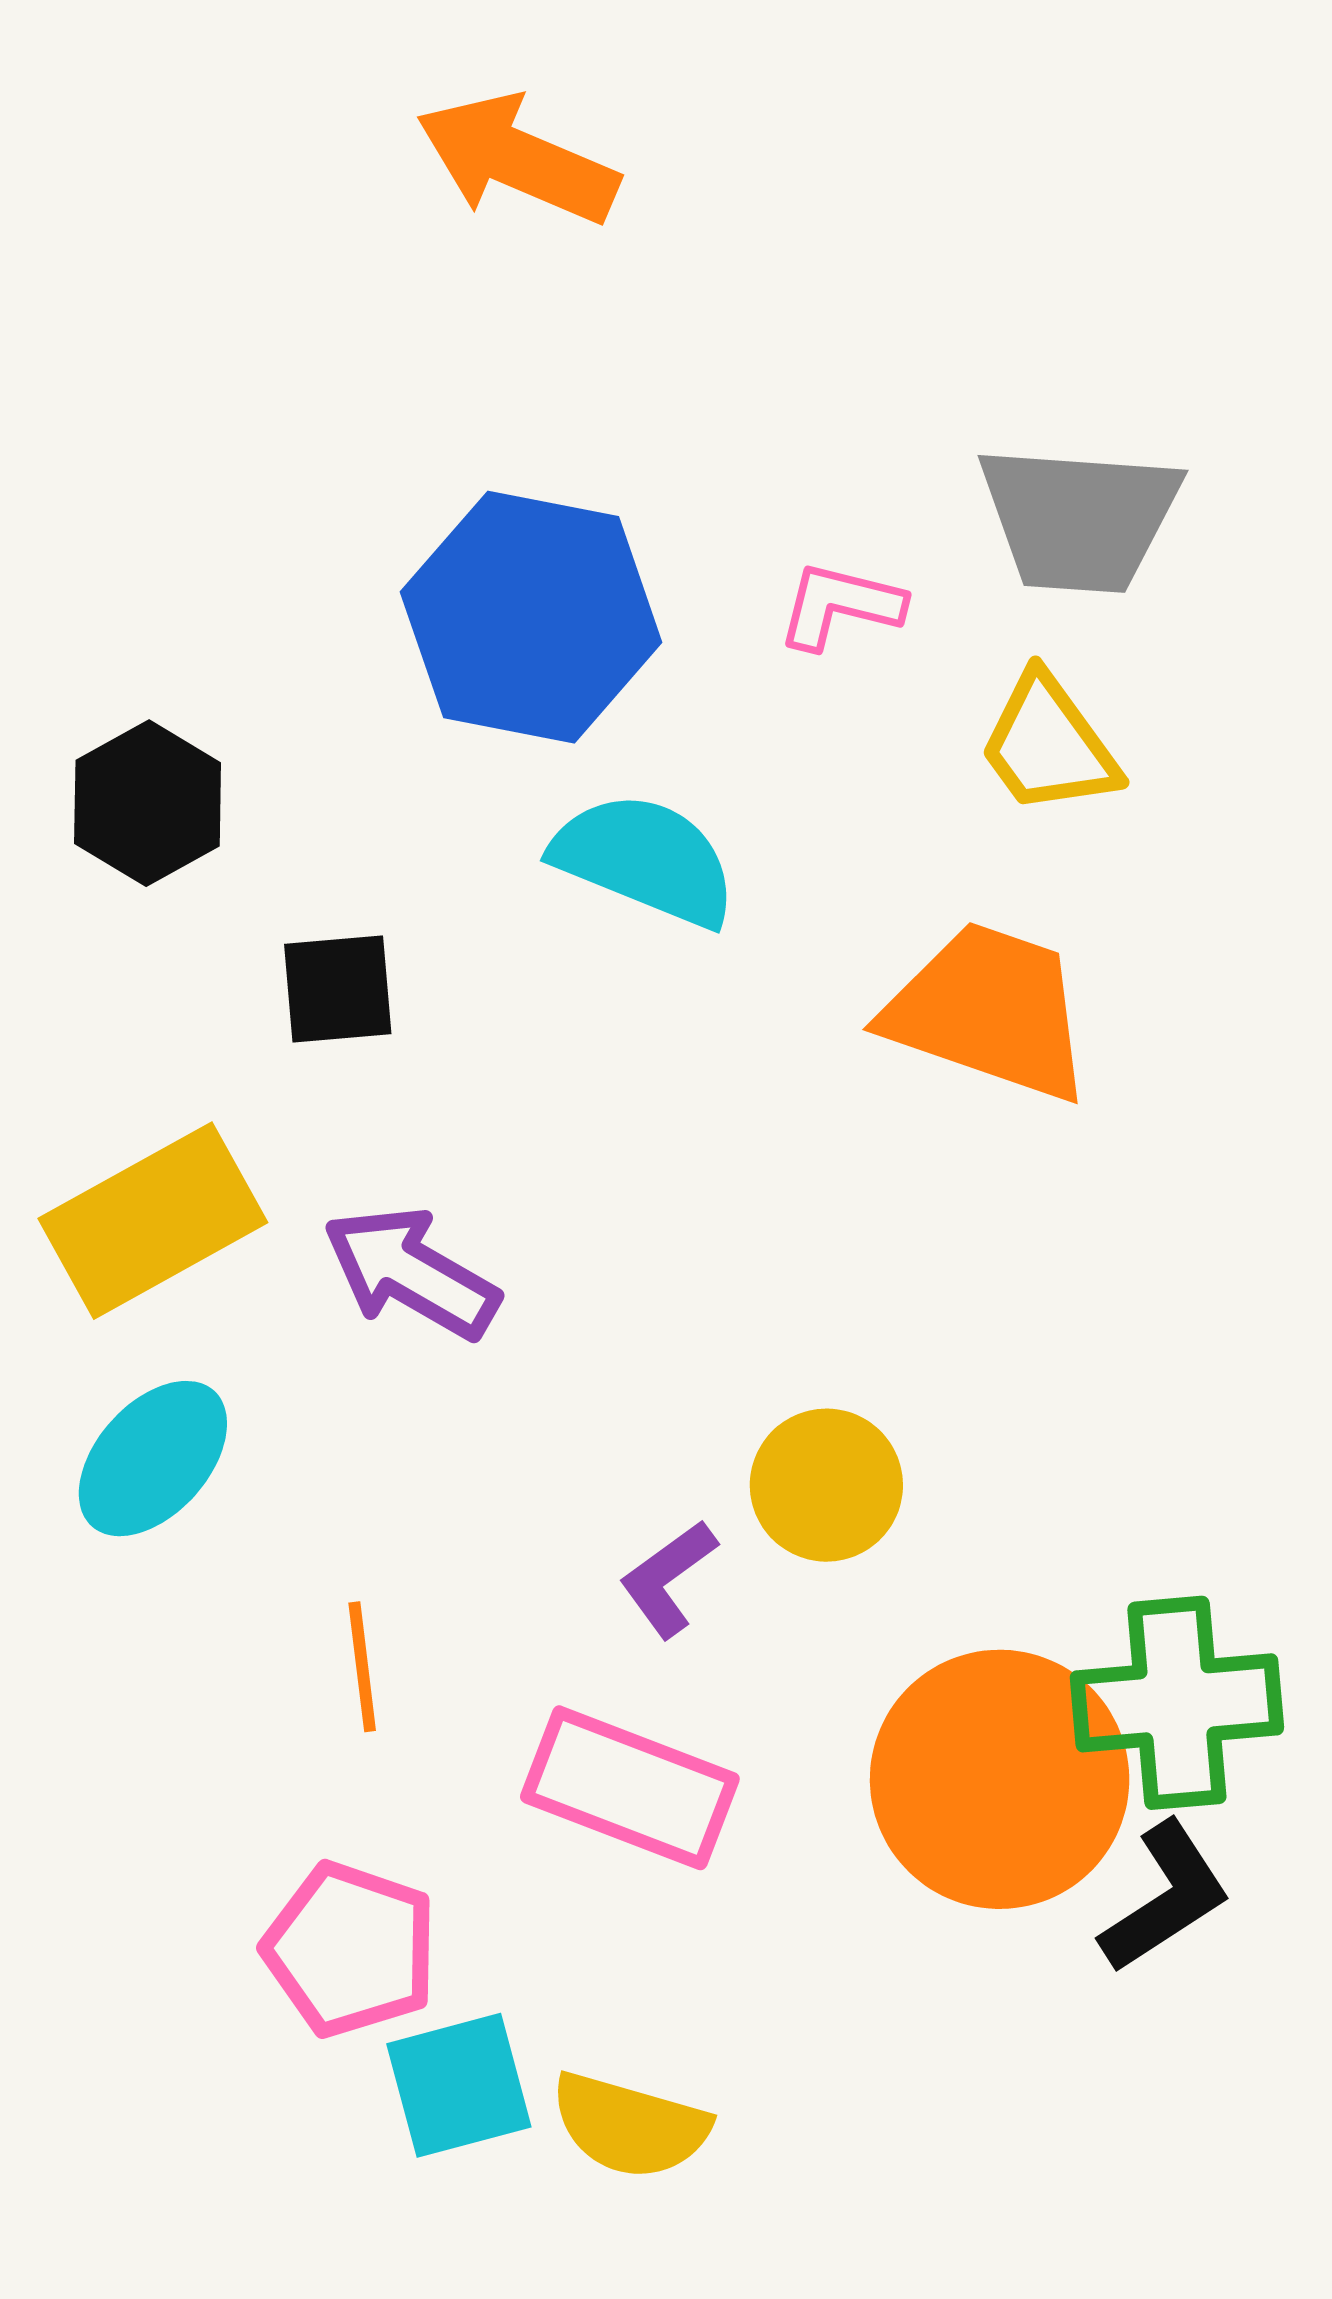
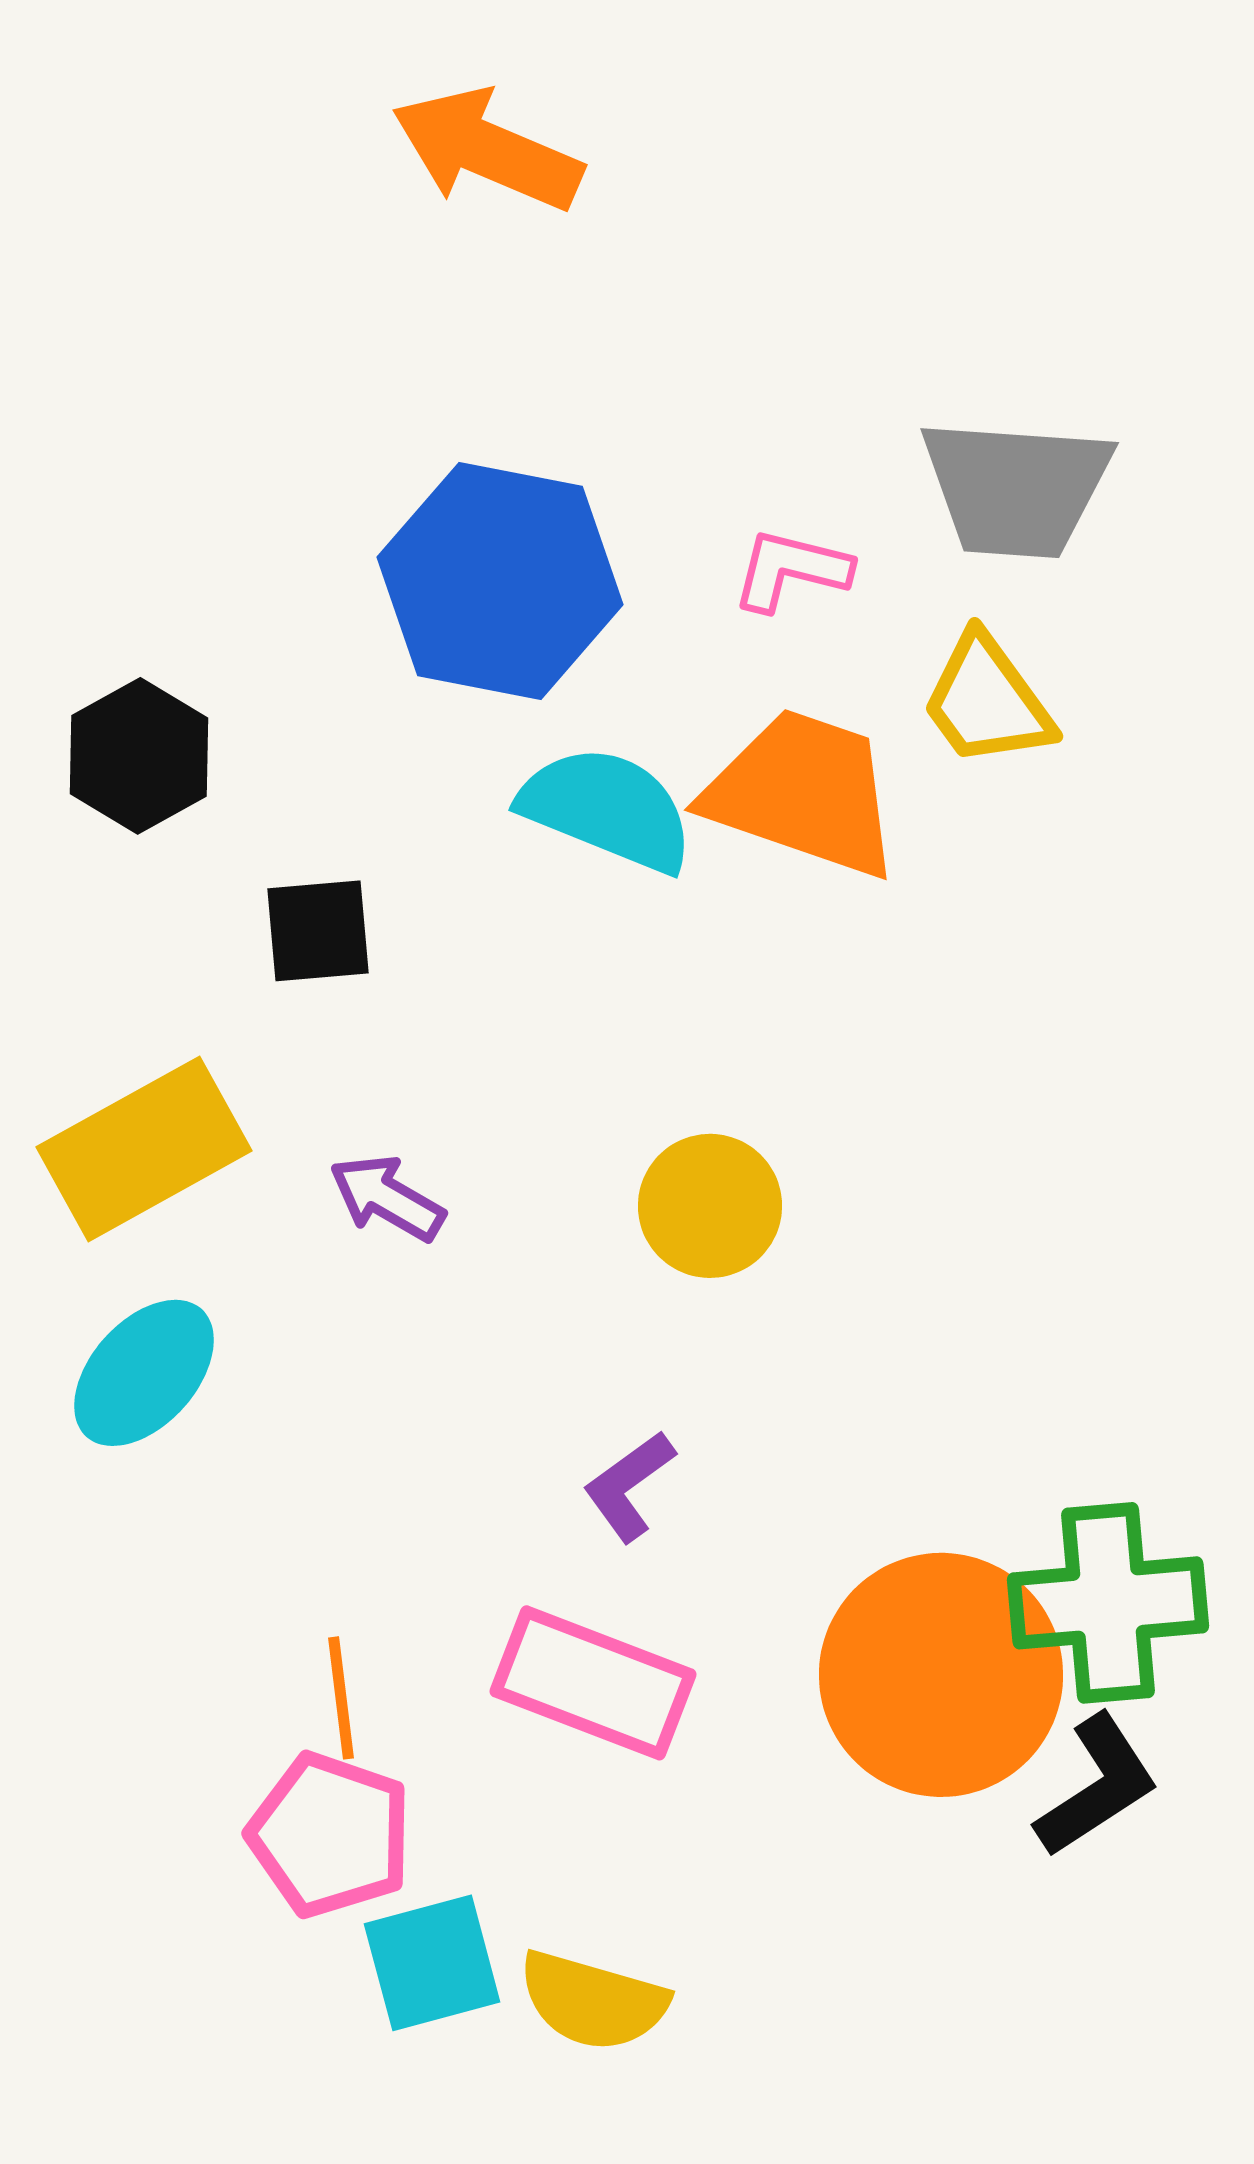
orange trapezoid: (989, 1011) -> (803, 793), moved
purple arrow: (411, 1273) -> (387, 1198), size x0.7
yellow circle: (826, 1485) -> (710, 1206), moved
orange line: (362, 1667) -> (341, 1698), moved

